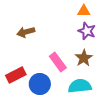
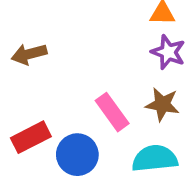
brown arrow: (26, 32) -> (29, 54), moved
brown star: (84, 58) -> (162, 104), turned -30

